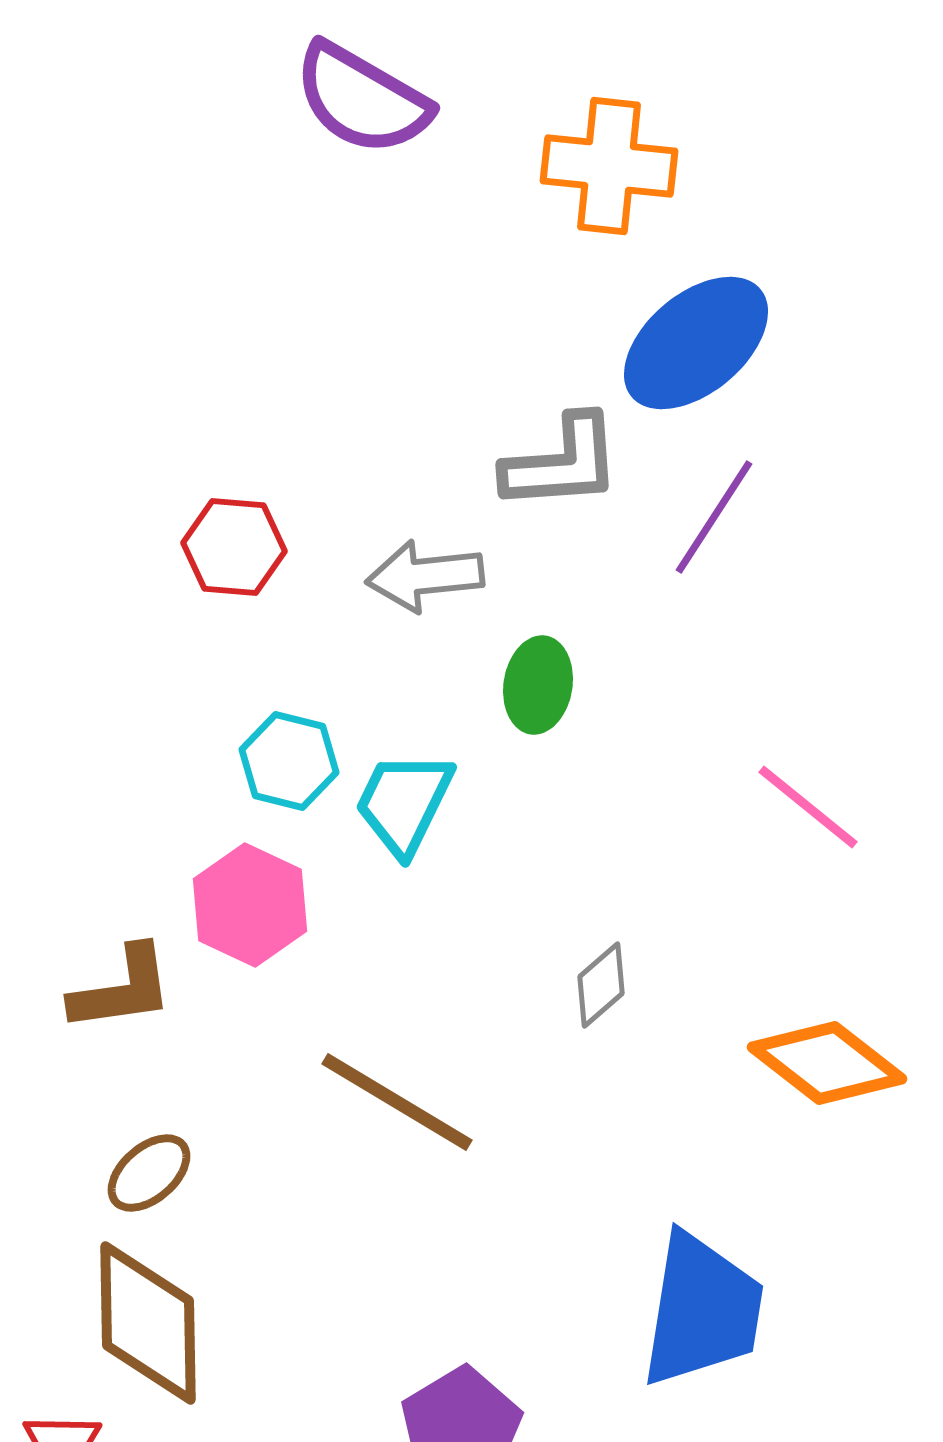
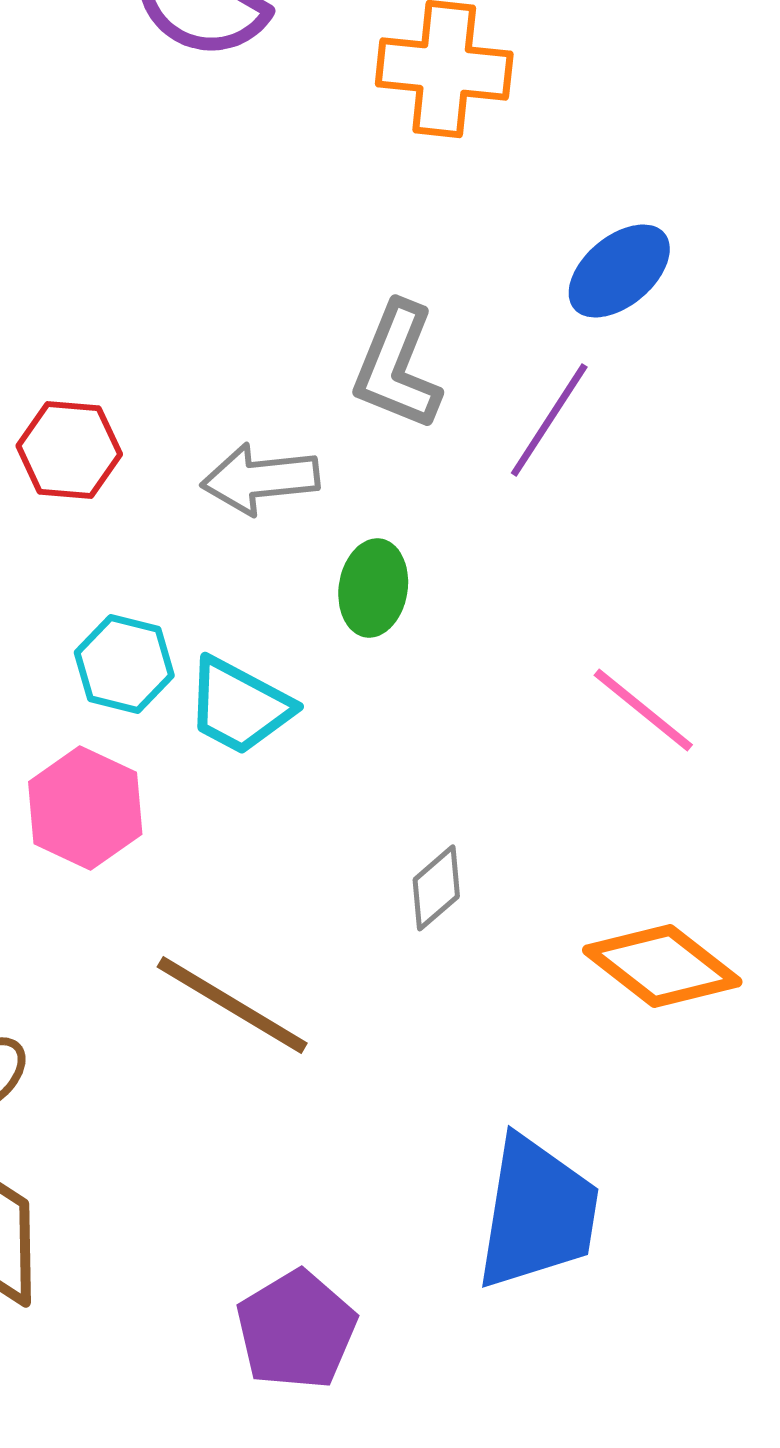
blue ellipse: (696, 343) -> (619, 271), moved, size x0.7
gray L-shape: (562, 463) -> (397, 366), turned 116
cyan trapezoid: (404, 803) -> (239, 706), turned -88

